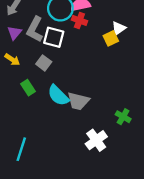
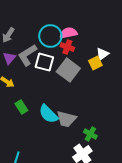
gray L-shape: (35, 29) -> (27, 55), turned 30
gray square: (44, 63) -> (68, 70), moved, size x1.6
green cross: (123, 117) -> (90, 134), moved

